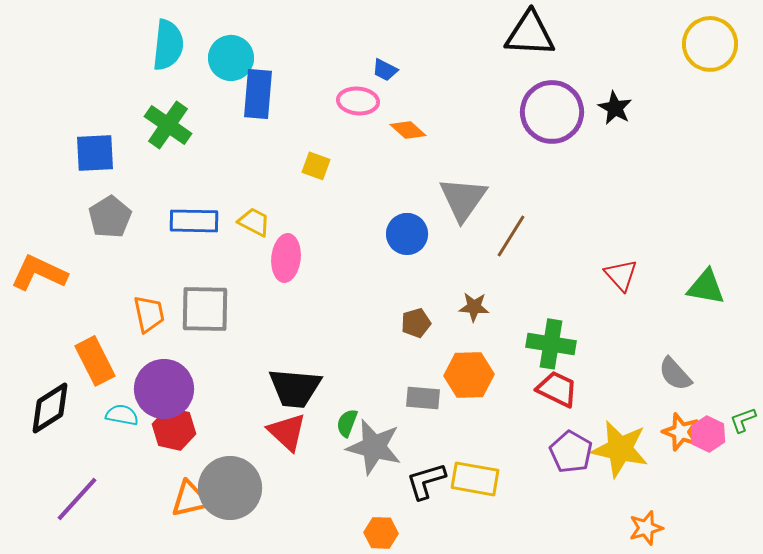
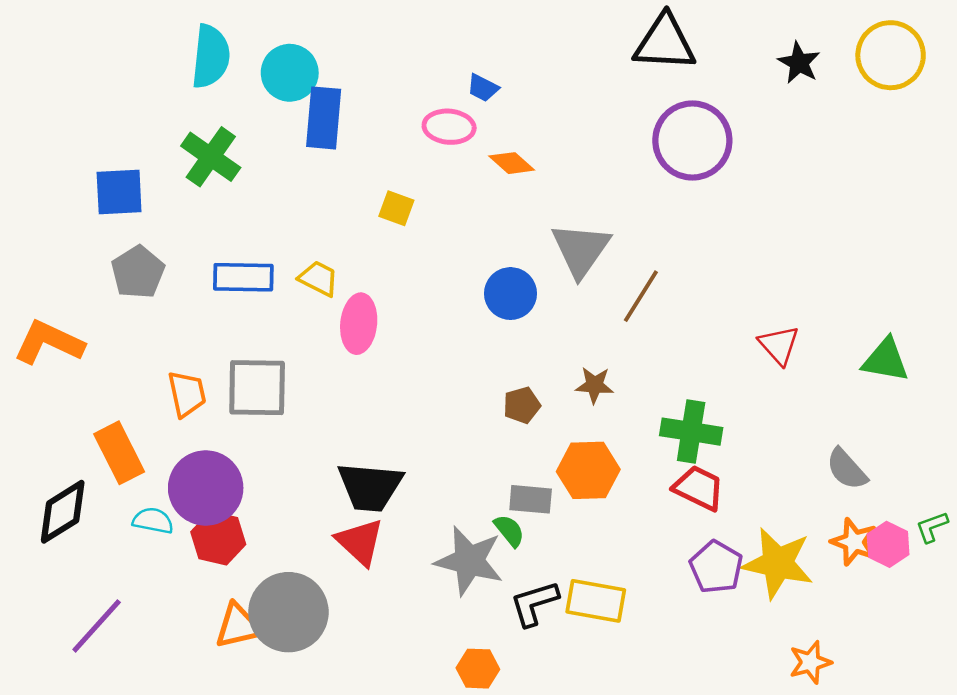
black star: (615, 108) -> (799, 63), moved
green semicircle: (347, 423) -> (509, 531), moved, turned 120

